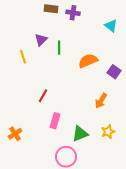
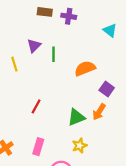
purple square: (114, 72) -> (107, 89), moved
pink rectangle: (55, 121) -> (38, 147), moved
yellow star: (108, 132) -> (80, 146), moved
green triangle: (80, 134) -> (76, 117), moved

